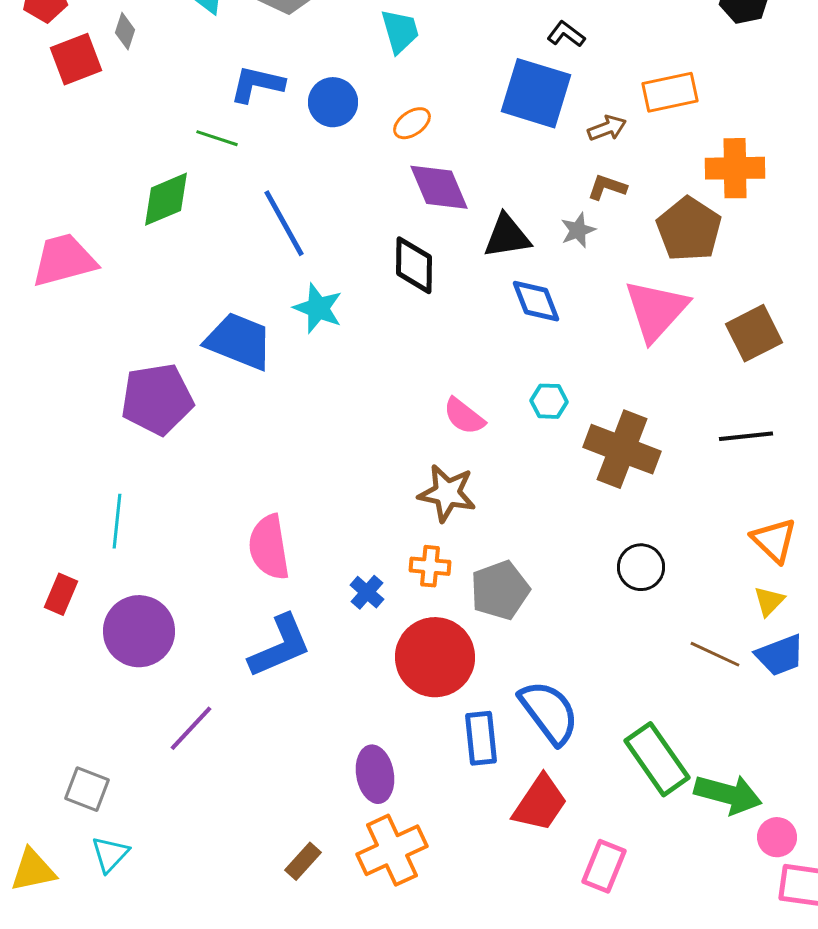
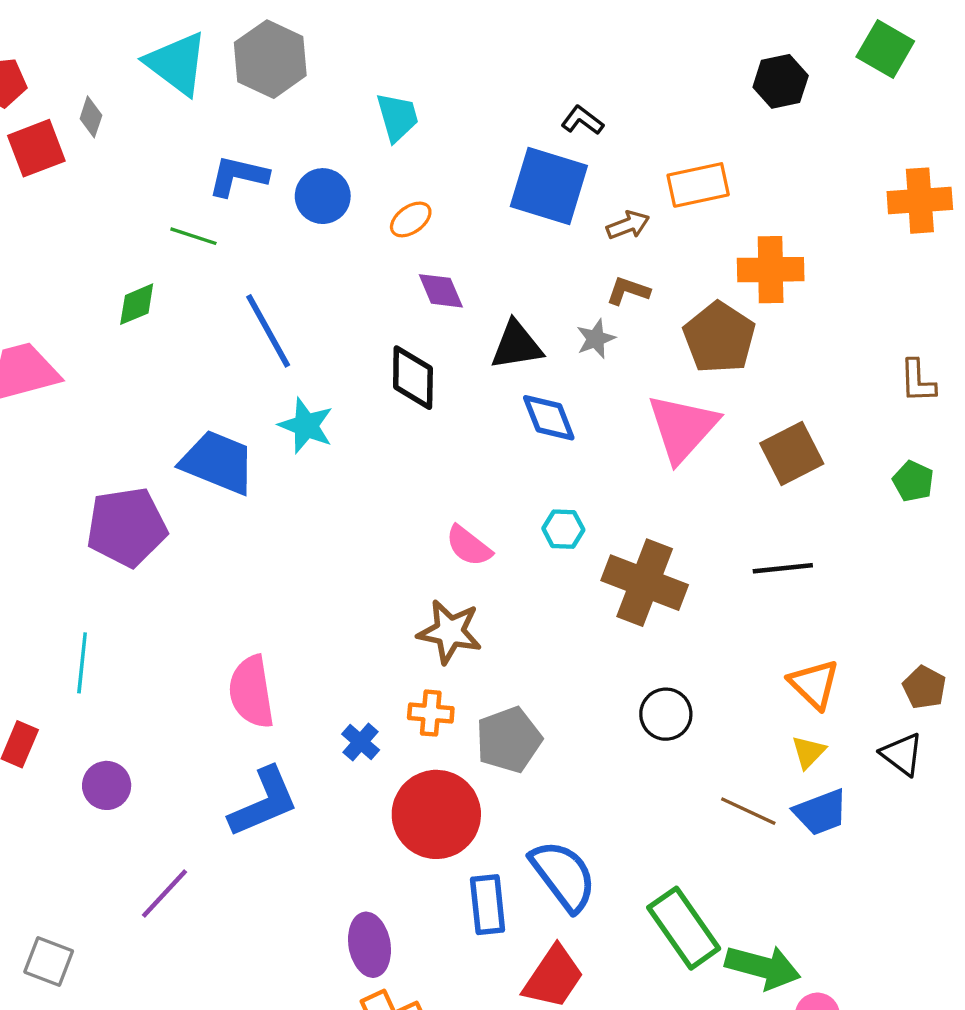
purple diamond: (439, 187) -> (441, 291), size x0.7
green diamond: (166, 199) -> (137, 304), size x0.7
purple circle: (139, 631) -> (107, 785), size x0.6

